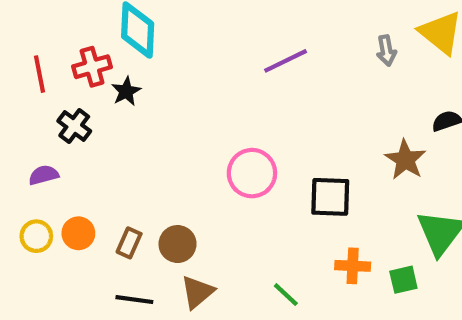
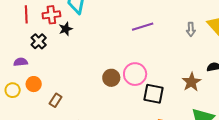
pink circle: (252, 173) -> (135, 74), moved
orange circle: (78, 233) -> (34, 84), moved
brown circle: (178, 244) -> (111, 78), moved

